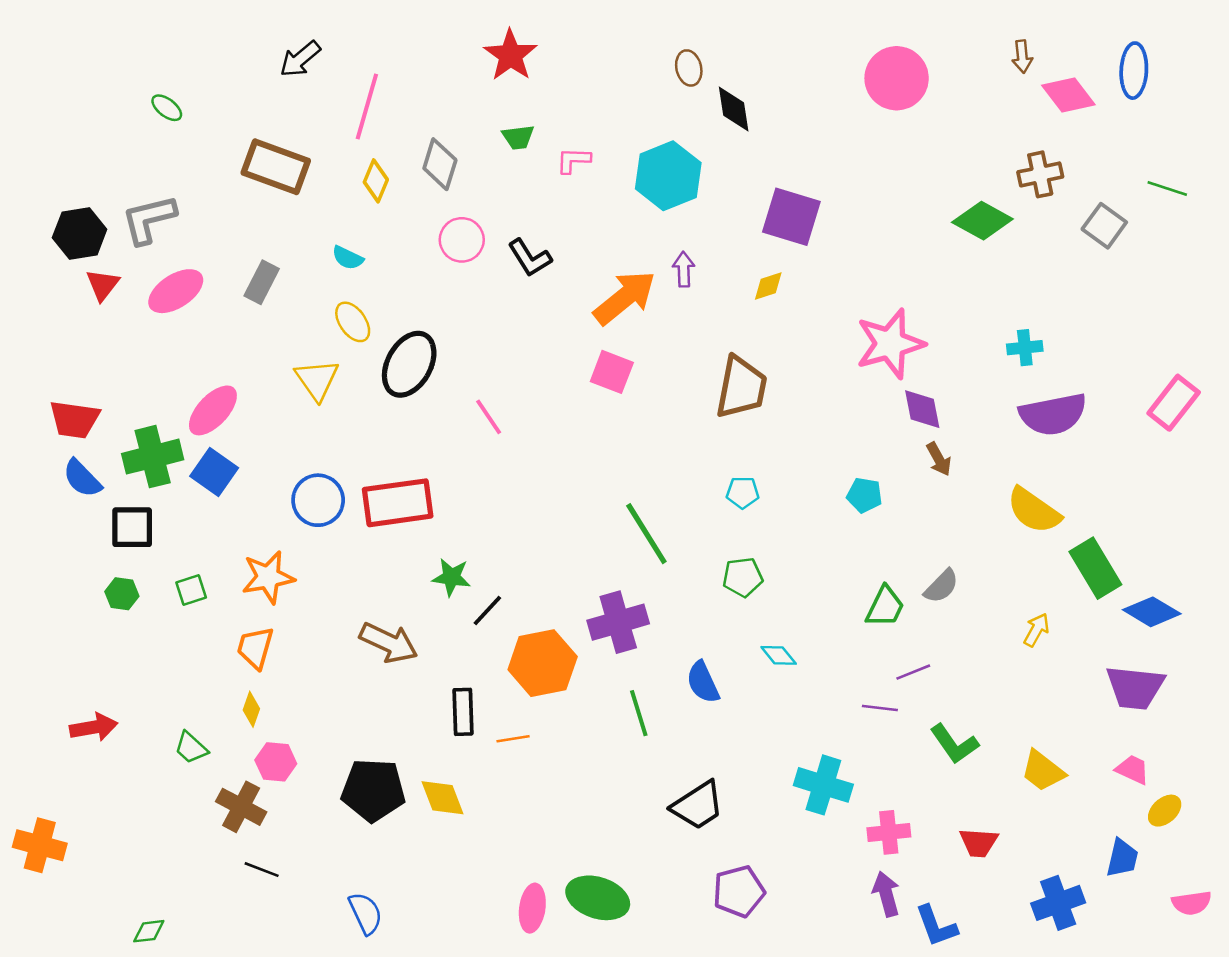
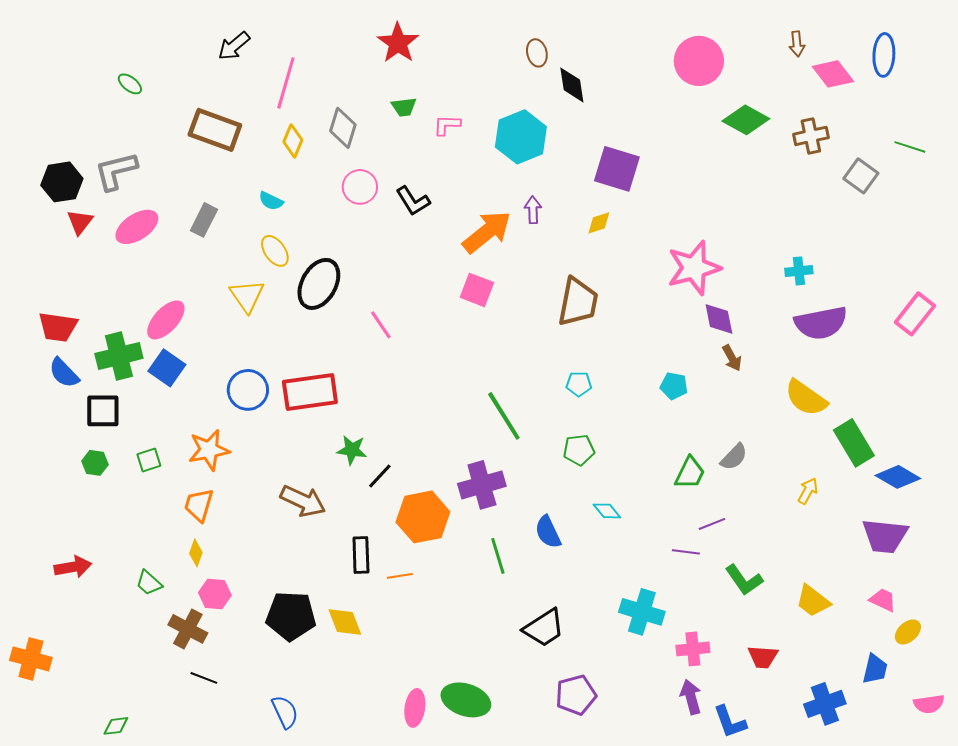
green diamond: (982, 221) -> (746, 120), moved

